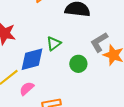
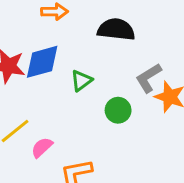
blue diamond: (32, 59) -> (42, 62), moved

